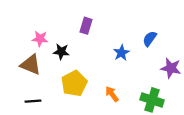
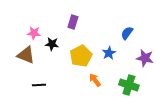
blue star: (121, 53) -> (109, 53), moved
yellow pentagon: (74, 83) -> (81, 56), moved
black line: (33, 101) -> (39, 85), moved

